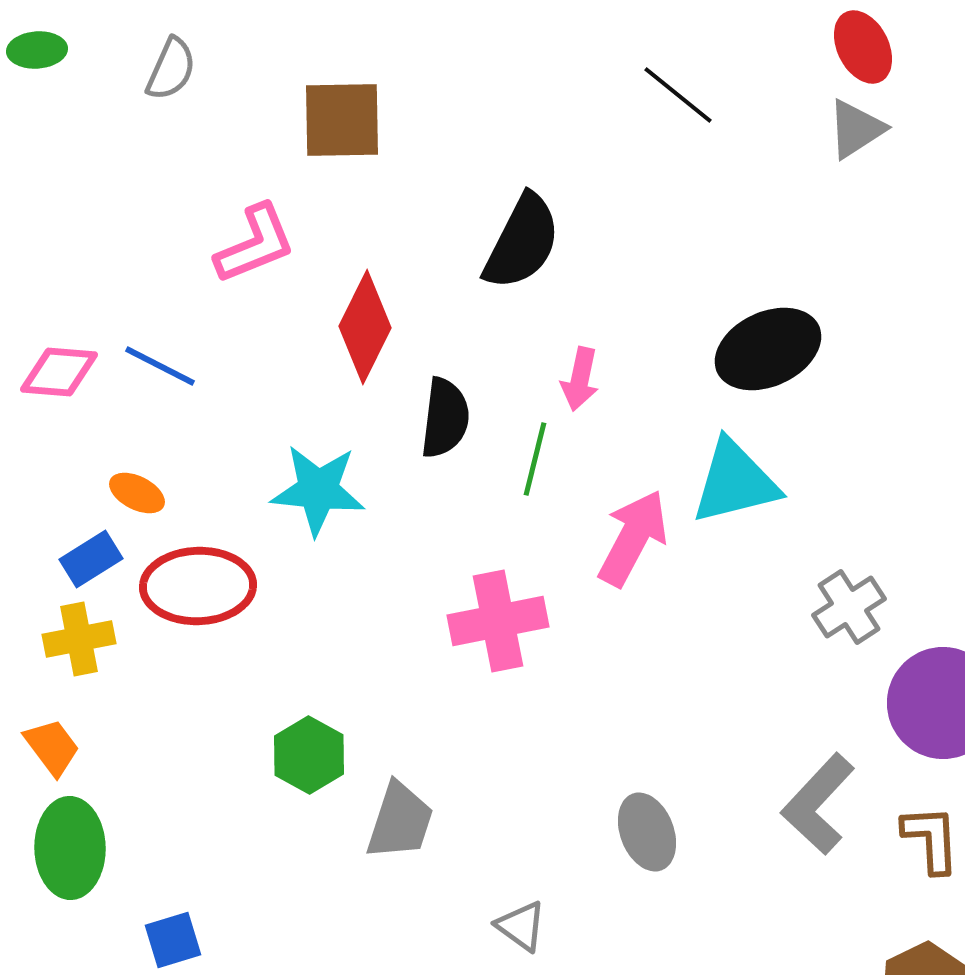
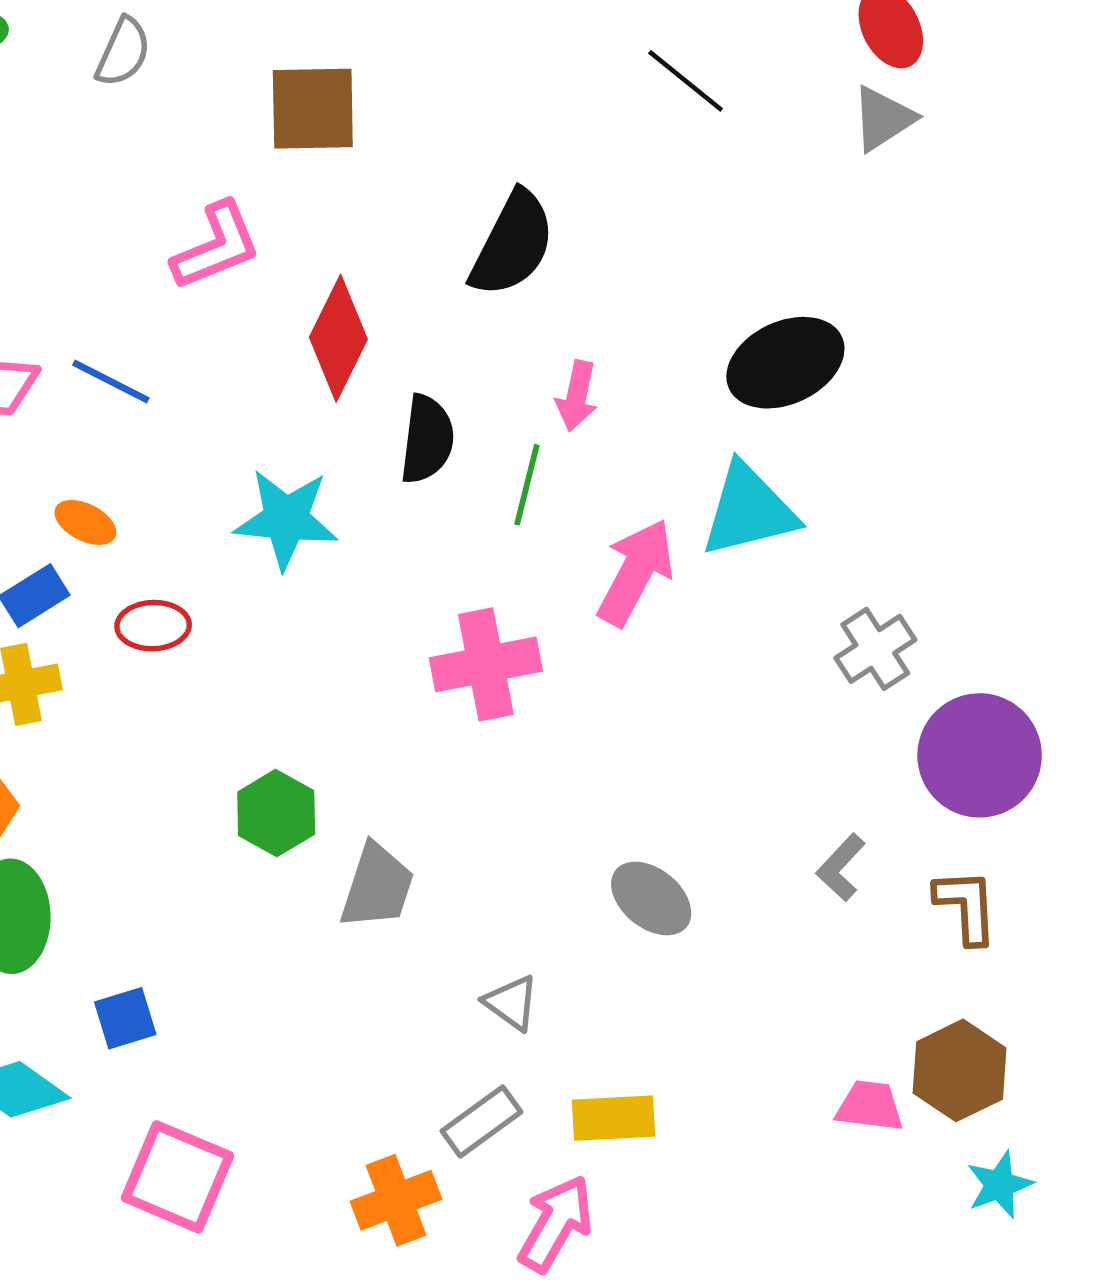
red ellipse: (198, 586) -> (153, 626), size x0.6
gray L-shape: (818, 804) -> (841, 867), size x0.6
gray ellipse: (647, 832) -> (651, 899), turned -30

